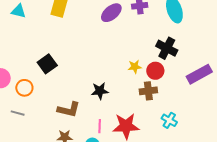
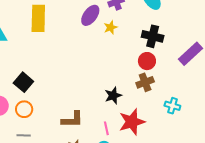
black square: (47, 64) -> (23, 82), moved
yellow star: (135, 67) -> (111, 27), moved
black star: (100, 91) -> (113, 95), moved

